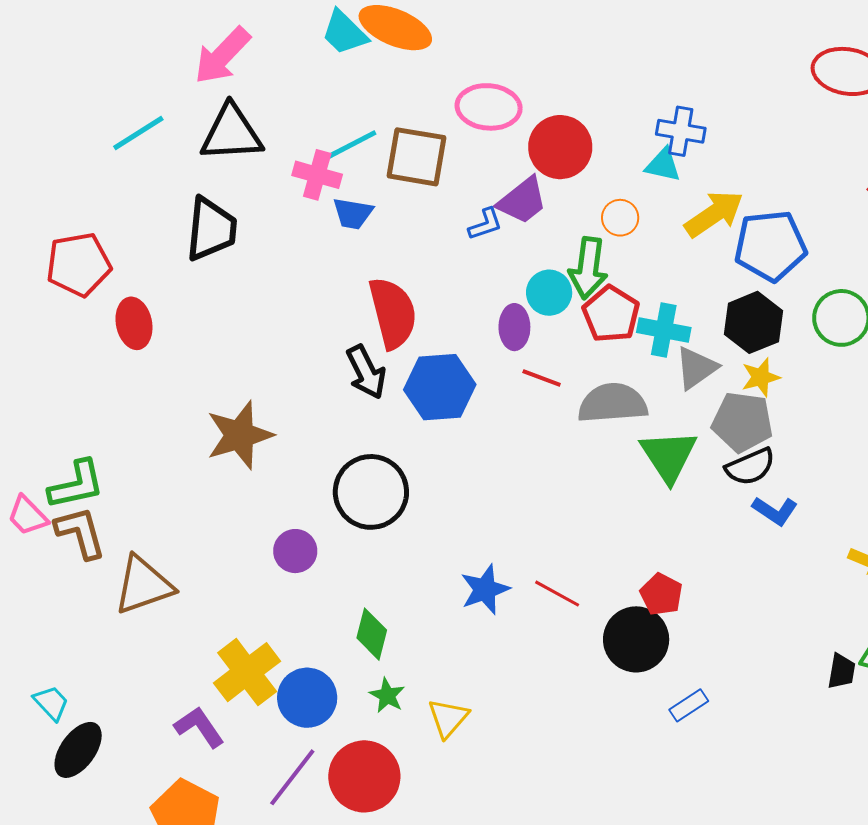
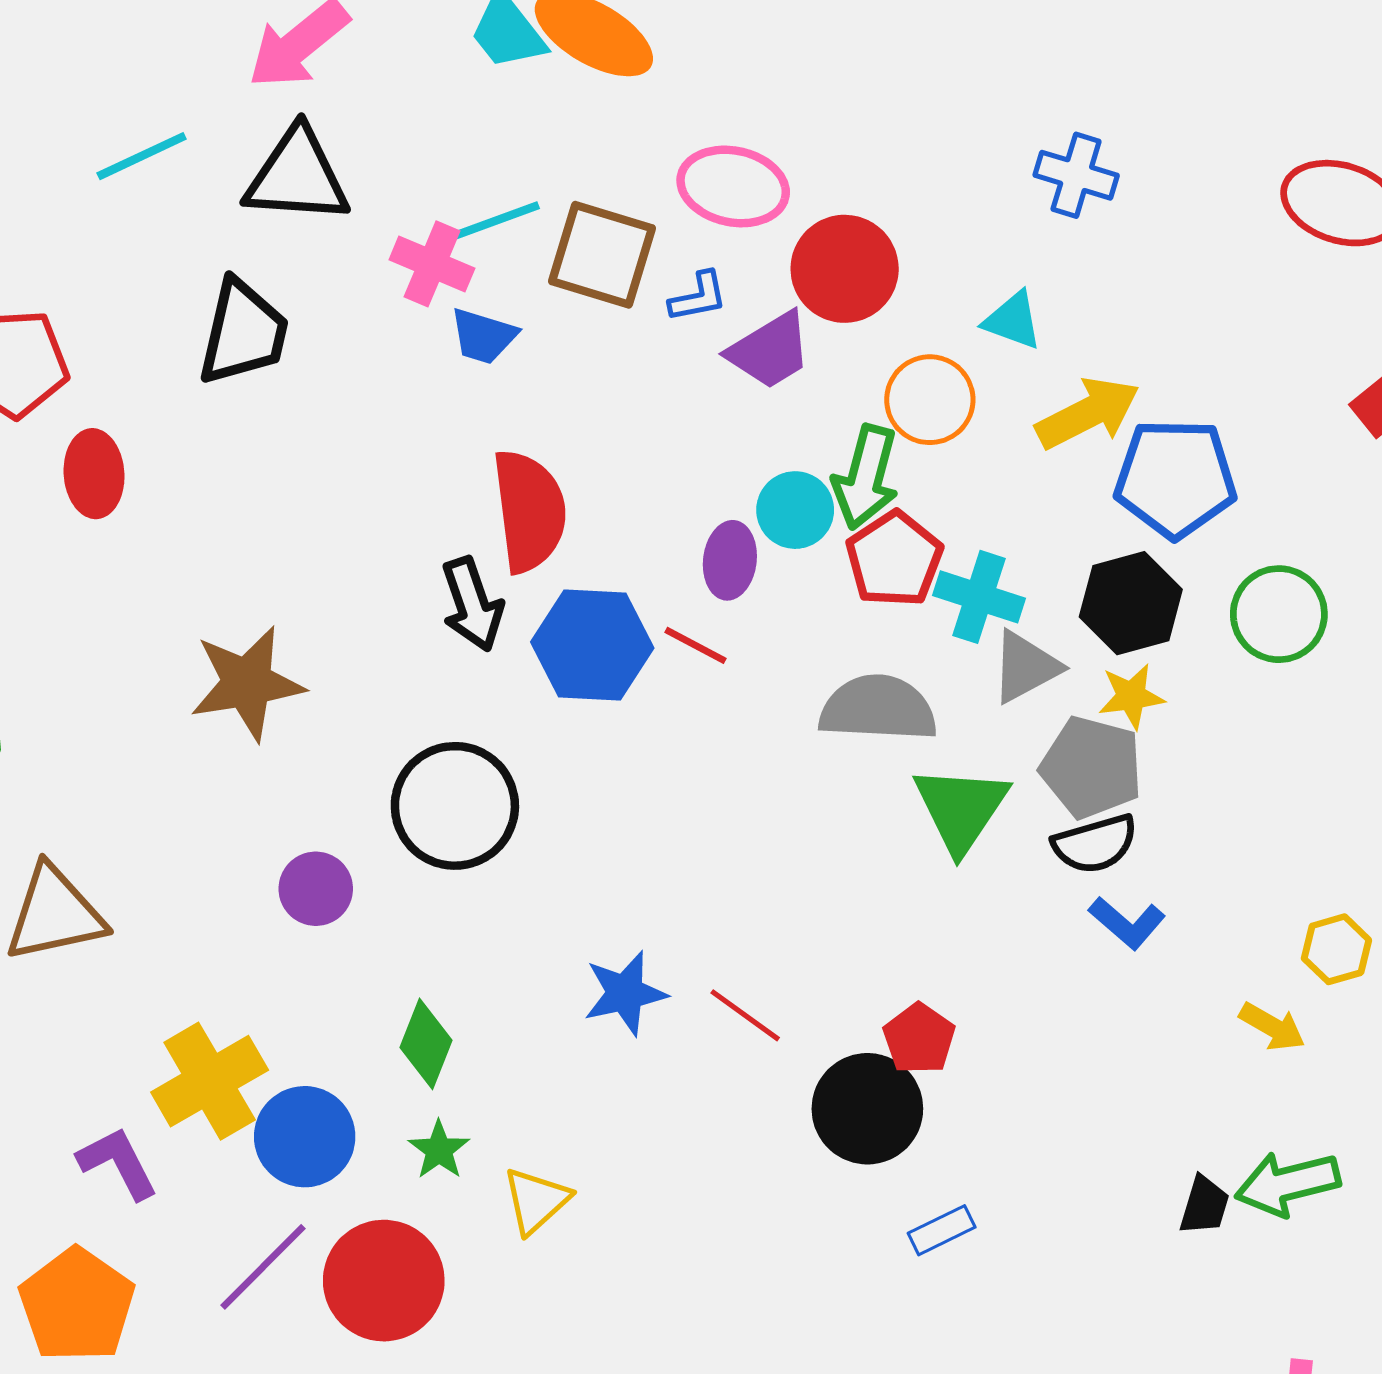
blue cross: (681, 131) -> (1076, 175), moved
orange circle: (620, 218) -> (930, 400), size x1.4
blue L-shape: (485, 224) -> (698, 297), moved
red line: (542, 378) -> (695, 645), moved

